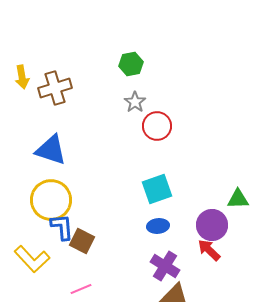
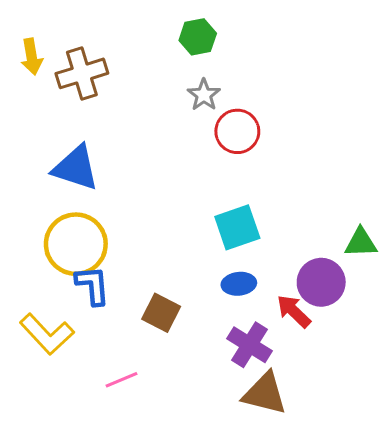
brown square: (82, 241) -> (161, 313), moved
red arrow: (209, 250) -> (294, 311), moved

